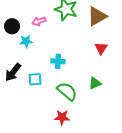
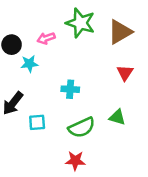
cyan square: (35, 79) -> (37, 122), moved
green triangle: (95, 83) -> (117, 117), turned 40
green semicircle: (67, 91) -> (82, 127), turned 115

